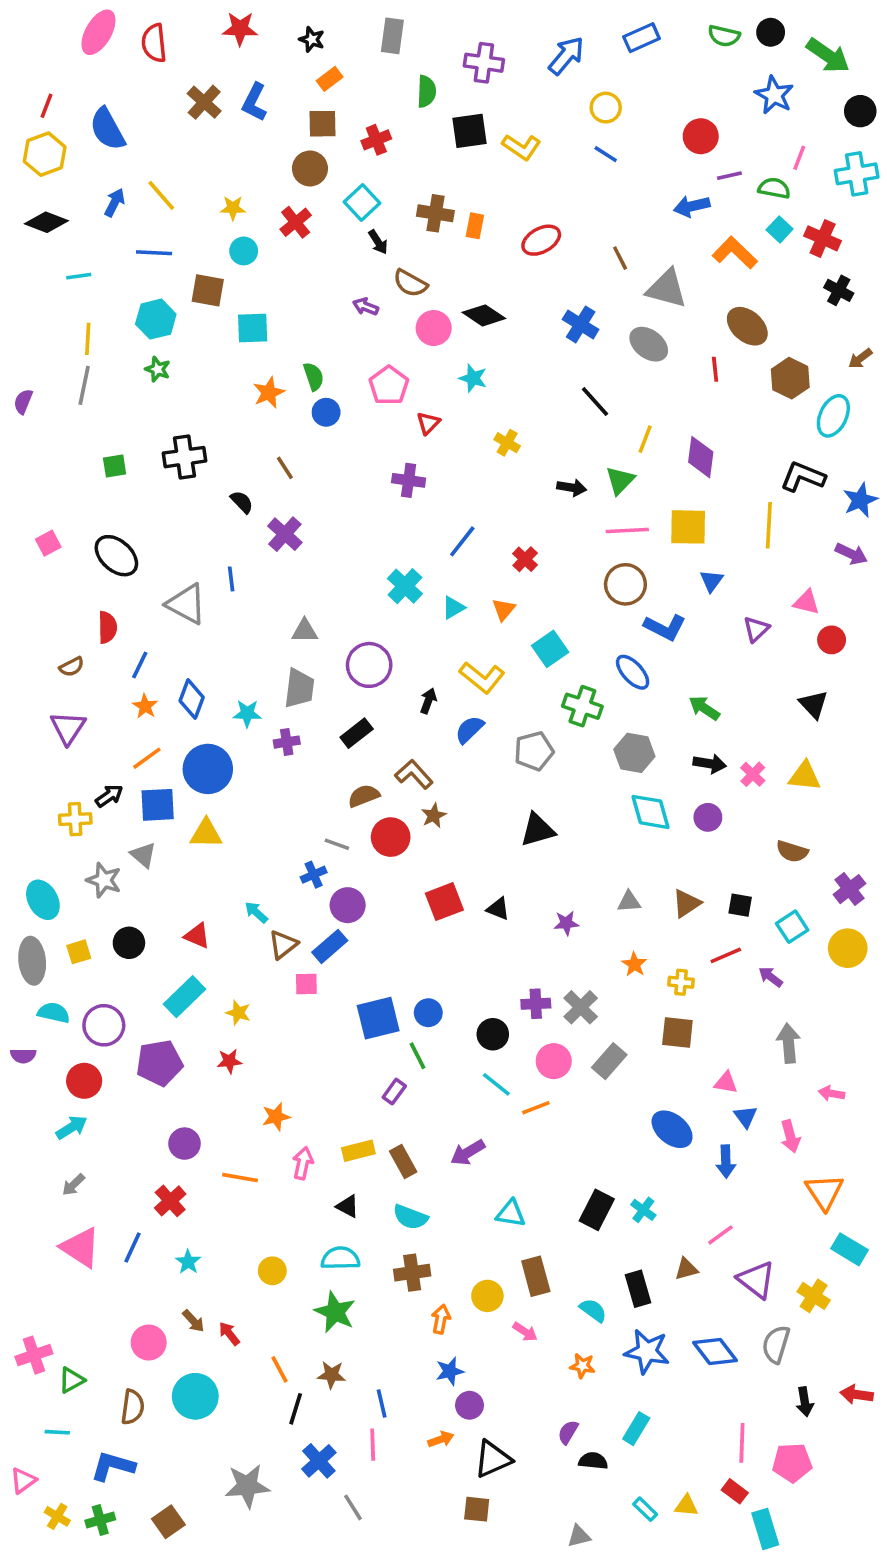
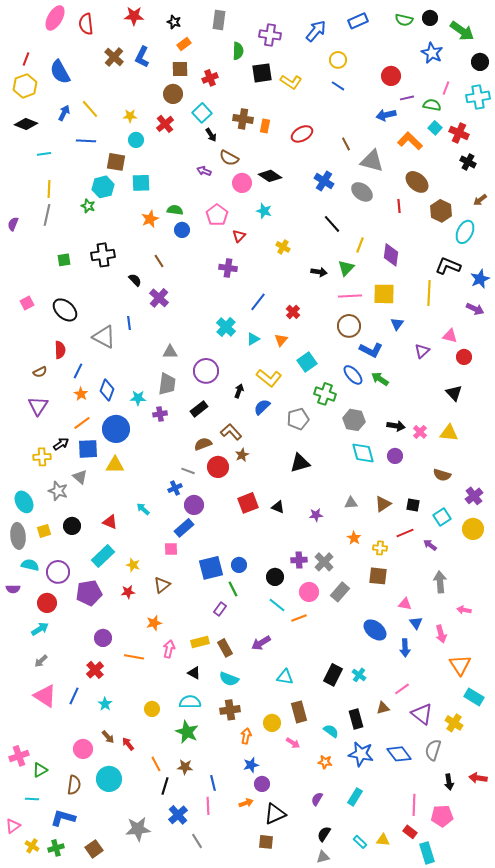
cyan hexagon: (156, 319) -> (103, 187), moved
green semicircle: (314, 376) -> (175, 210), turned -63
green arrow: (704, 708) -> (380, 379), moved
brown triangle: (283, 945) -> (162, 585), moved
black semicircle: (593, 1461) -> (324, 834), moved, turned -63

